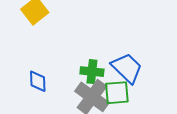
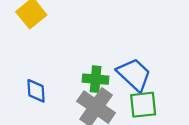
green square: (117, 93) -> (143, 105), moved

